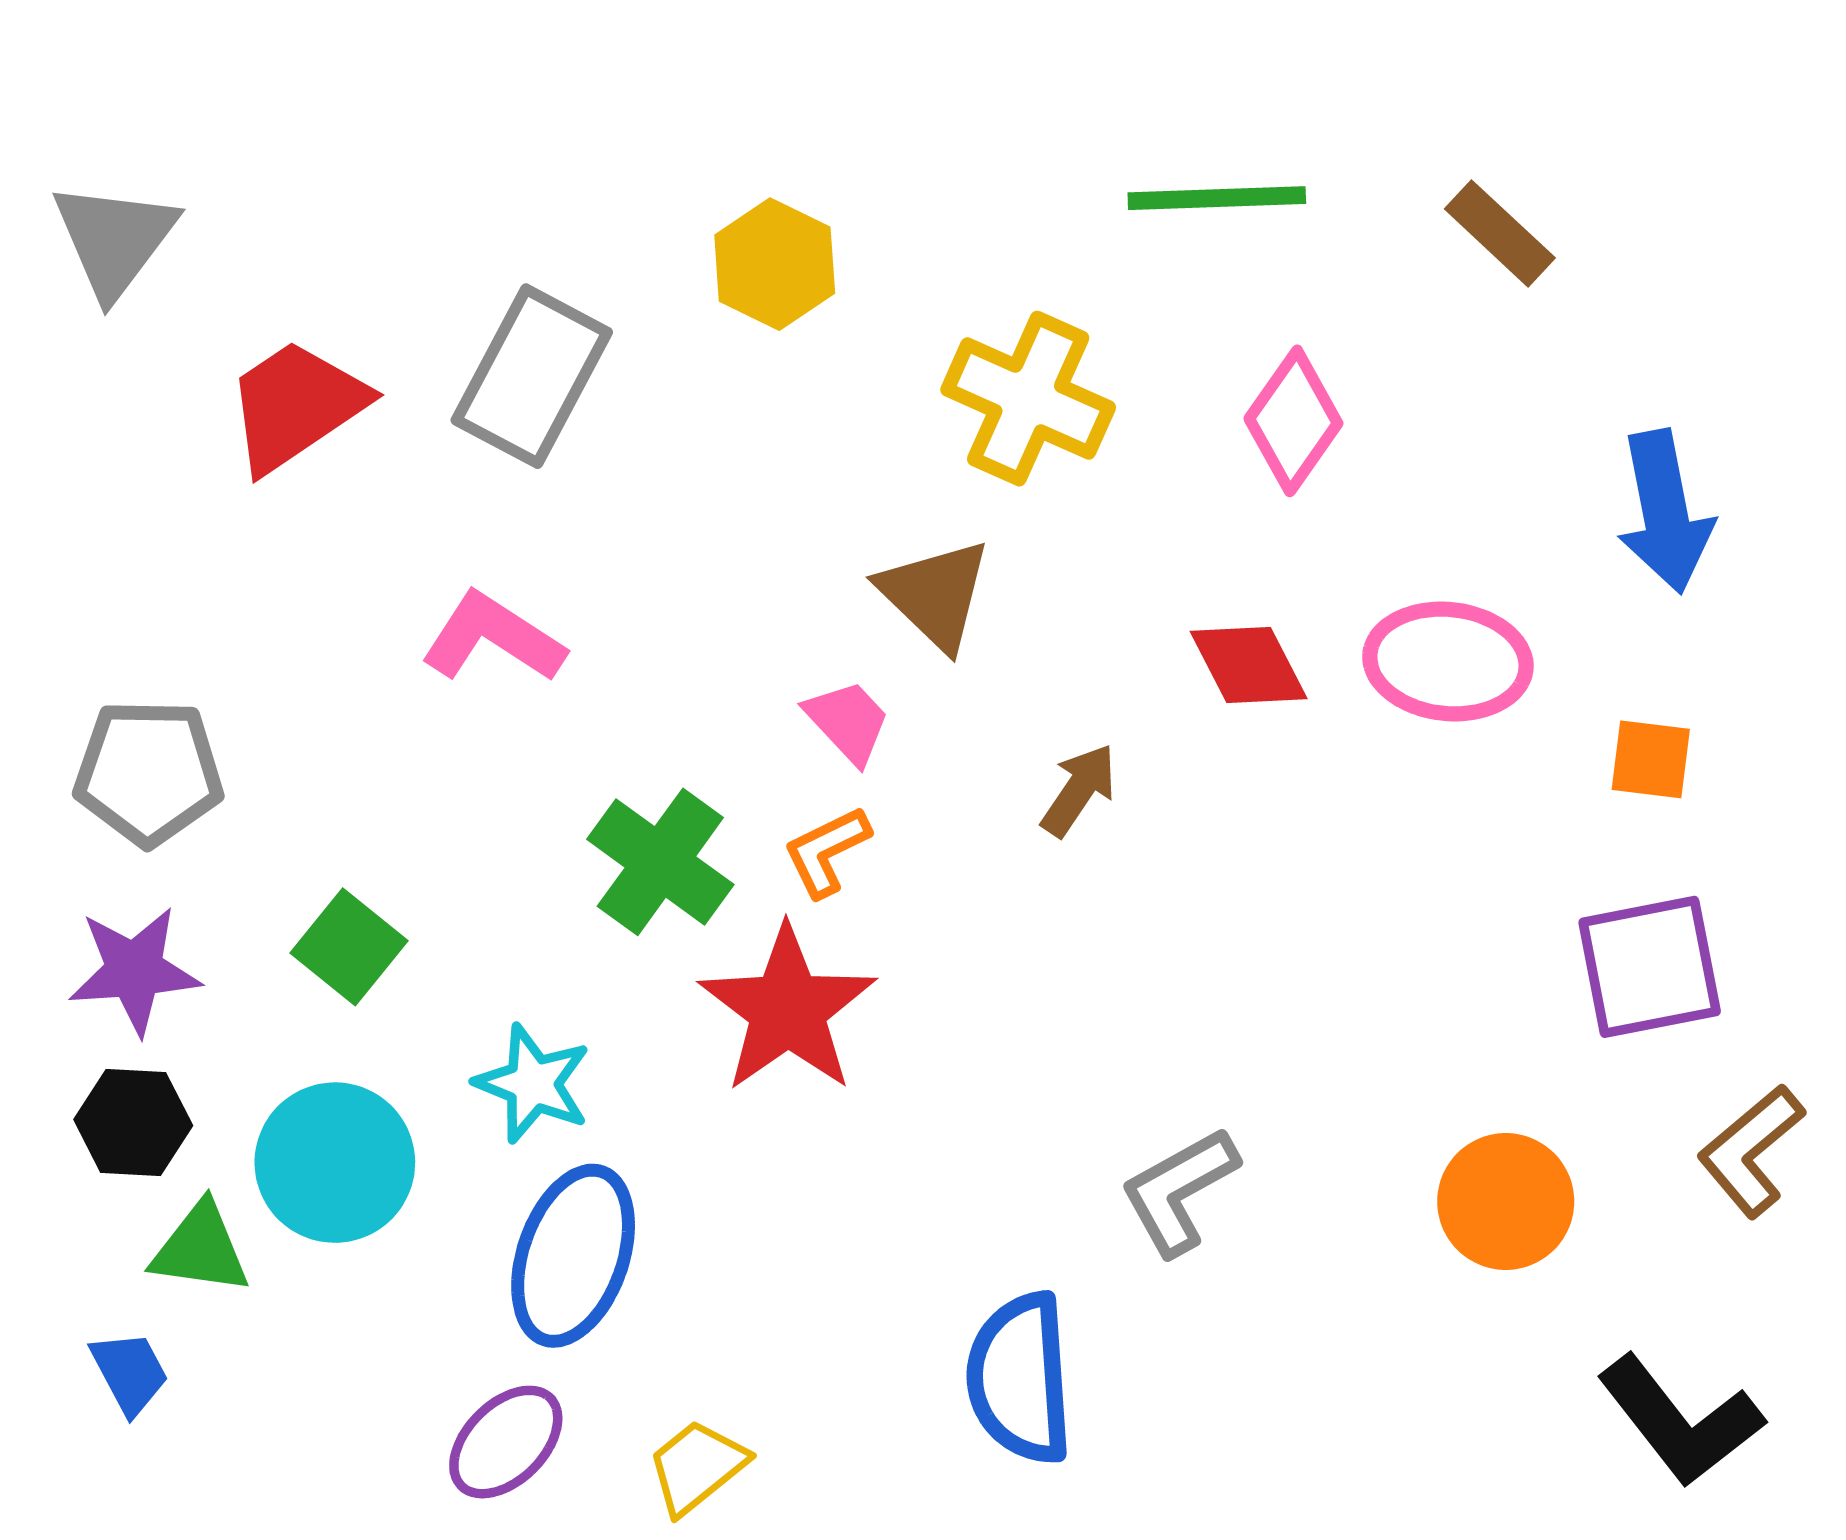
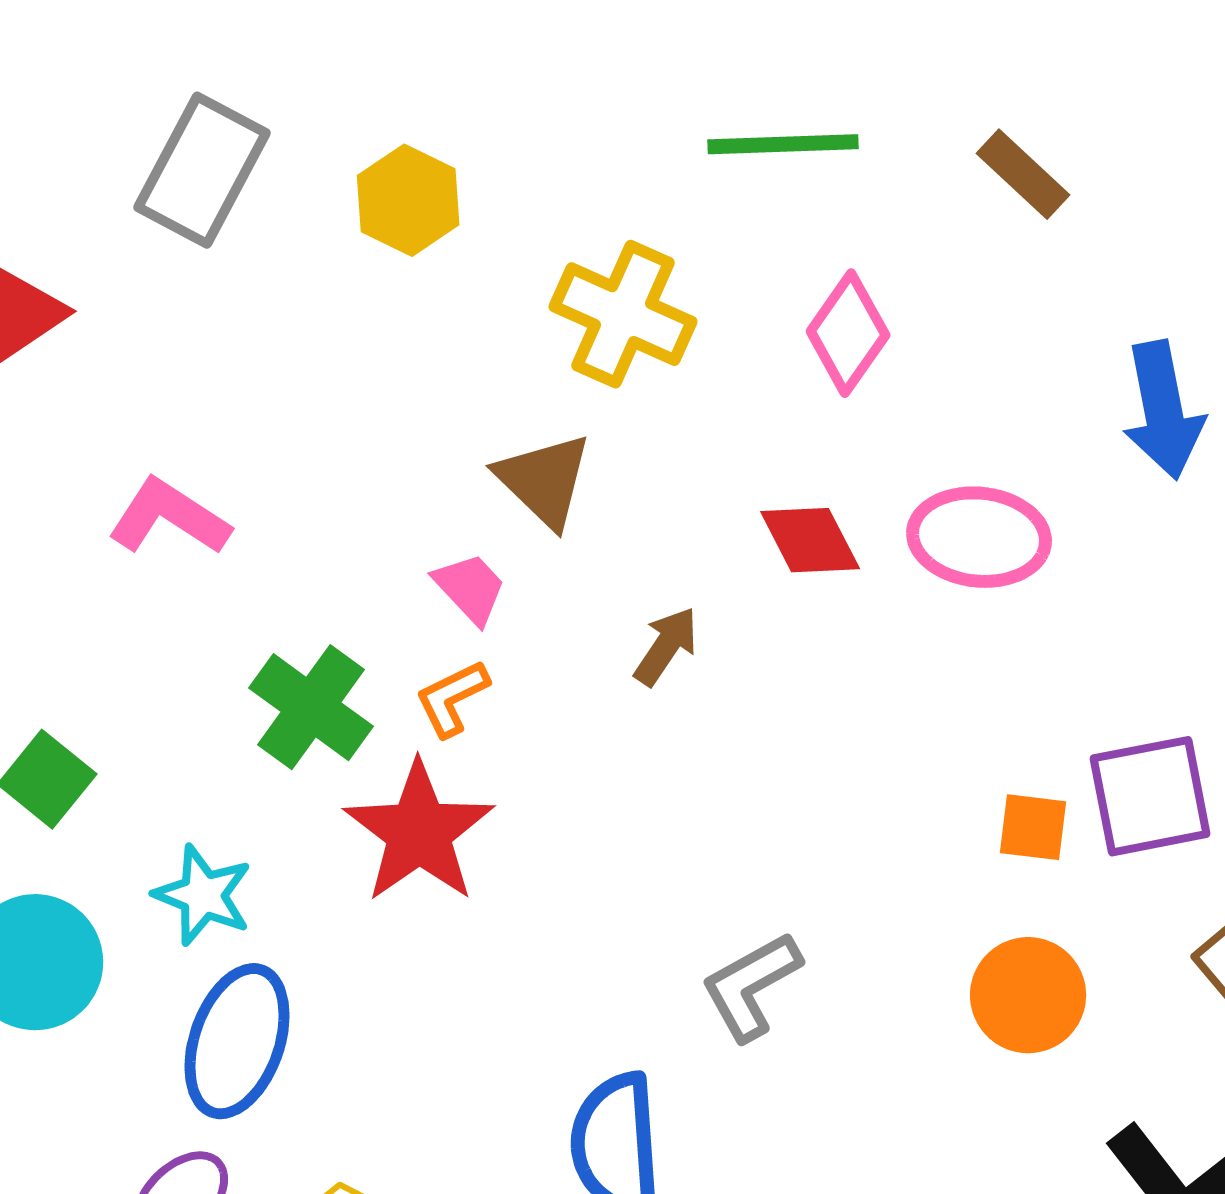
gray rectangle: (532, 376) -> (202, 170), moved
orange square: (1651, 759) -> (1033, 827), moved

